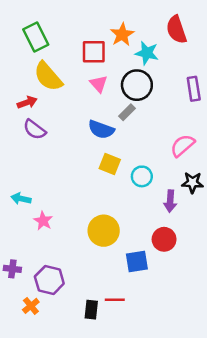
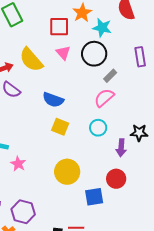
yellow semicircle: (48, 76) -> (31, 60), moved
gray rectangle: (127, 112) -> (110, 76), moved
blue semicircle: (101, 130) -> (53, 100), moved
pink semicircle: (183, 146) -> (104, 98), moved
yellow square: (110, 164) -> (60, 127), moved

